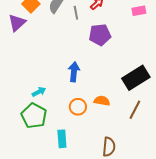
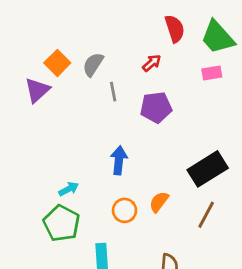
gray line: (76, 13) -> (113, 92), moved
orange semicircle: (102, 101) -> (159, 202), turned -63

